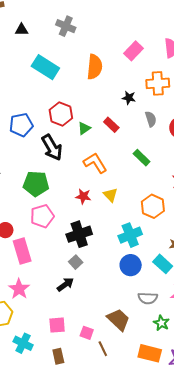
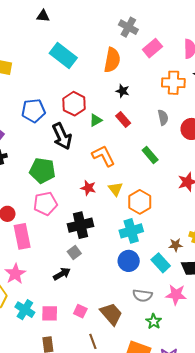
gray cross: (66, 26) -> (128, 27), moved
black star: (129, 98) -> (123, 91), moved
orange hexagon: (153, 206) -> (140, 202), moved
pink square: (87, 333) -> (80, 311), moved
cyan cross: (23, 343) -> (25, 310), moved

